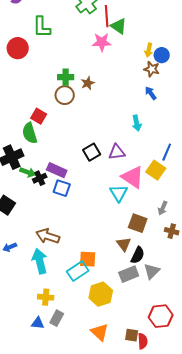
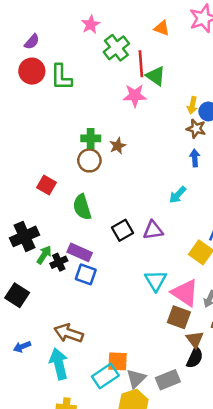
red circle: (18, 48) -> (32, 71), moved
blue arrow: (151, 93) -> (195, 158), turned 32
red square: (39, 116) -> (47, 185), moved
cyan arrow: (137, 123) -> (178, 195), turned 56
green semicircle: (30, 133) -> (82, 207), moved
green arrow: (28, 172) -> (44, 255), turned -77
pink triangle: (133, 177) -> (185, 293), moved
brown triangle: (124, 244) -> (195, 339), moved
black semicircle: (138, 255) -> (195, 358), moved
gray triangle: (152, 271) -> (136, 379), moved

